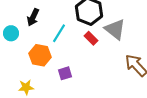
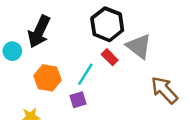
black arrow: (33, 17) -> (39, 32), size x1.5
cyan line: (59, 33) -> (85, 74), moved

